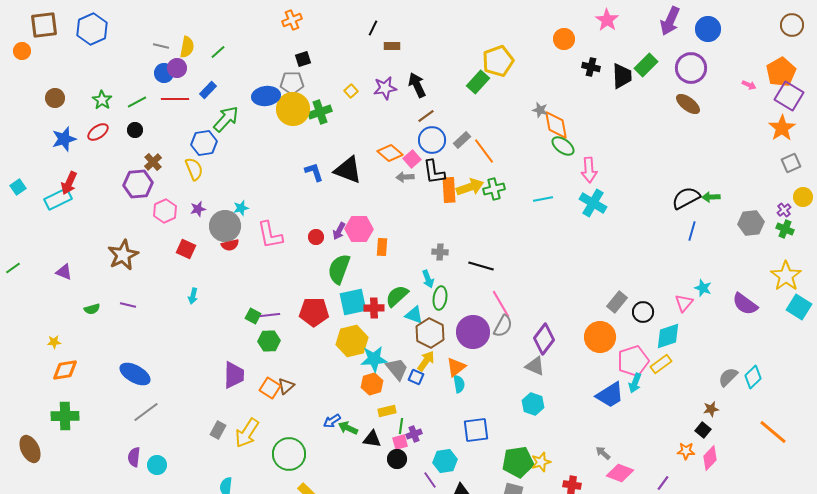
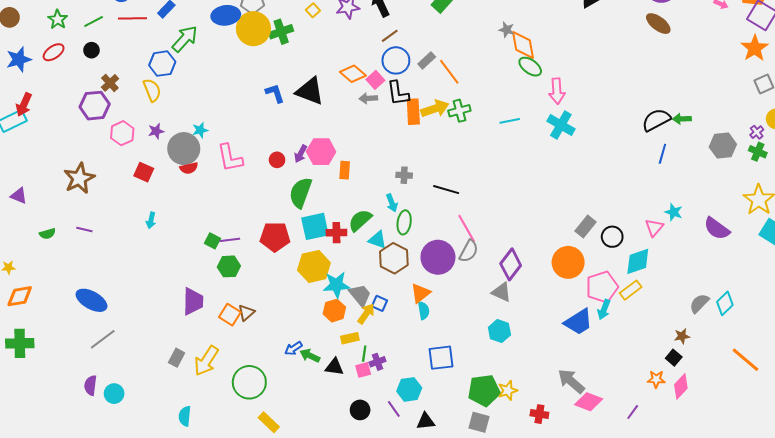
yellow arrow: (426, 361) -> (366, 314), moved
gray arrow: (603, 453) -> (571, 381), size x1.8
black circle: (397, 459) -> (360, 410), moved

